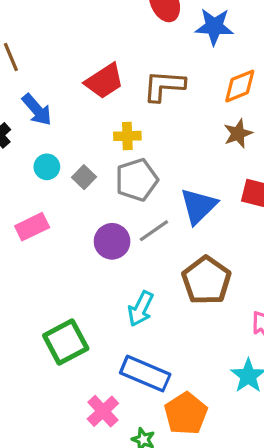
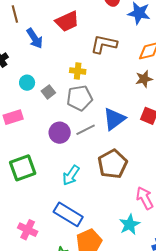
red trapezoid: (104, 81) -> (67, 21), moved
blue arrow: (37, 110) -> (35, 38), moved
green square: (66, 342) -> (23, 168), moved
pink cross: (103, 411) -> (28, 230), moved, turned -30

